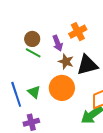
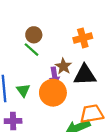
purple arrow: (58, 43) -> (54, 76), moved

